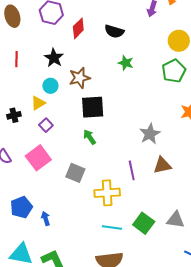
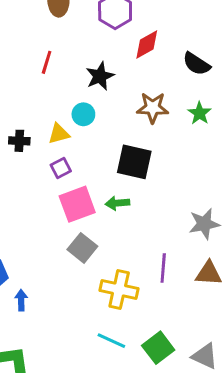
brown star: (80, 78) -> (153, 108), moved
green arrow: (90, 137) -> (117, 203), turned -77
pink square: (38, 158) -> (77, 204), moved

